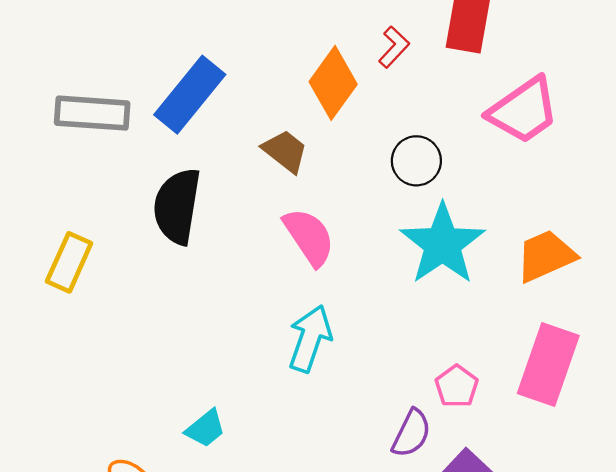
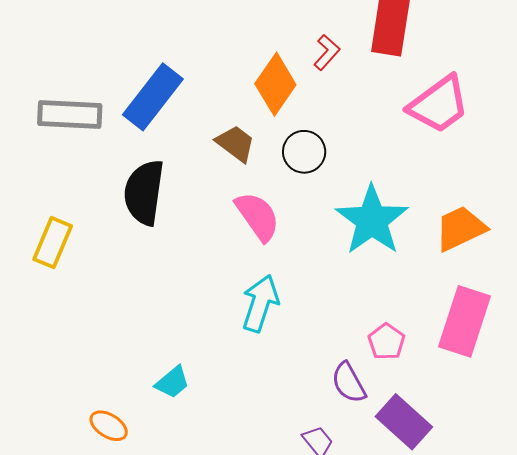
black circle: (416, 161) -> (304, 152), moved
purple semicircle: (411, 433) -> (349, 383), turned 126

